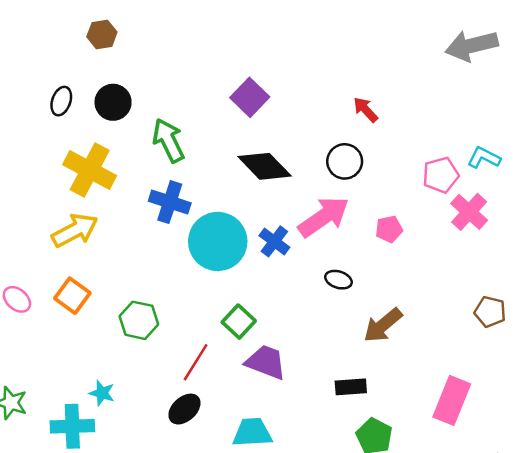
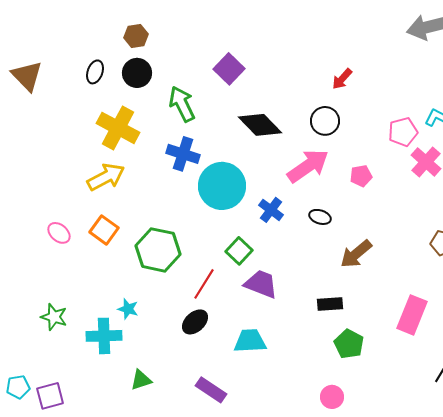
brown hexagon: (102, 34) -> (136, 36), moved
purple square: (250, 97) -> (229, 69), moved
red arrow: (366, 110) -> (342, 79), turned -95
blue cross: (274, 241) -> (271, 210), moved
green hexagon: (139, 320) -> (158, 250), size x1.4

